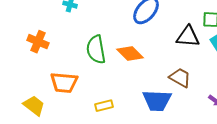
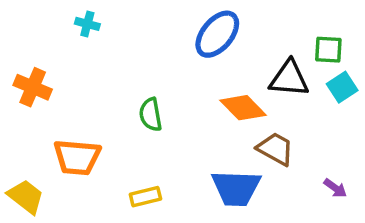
green semicircle: (96, 50) -> (151, 115), moved, size x0.7
orange diamond: (130, 54) -> (243, 108), moved

